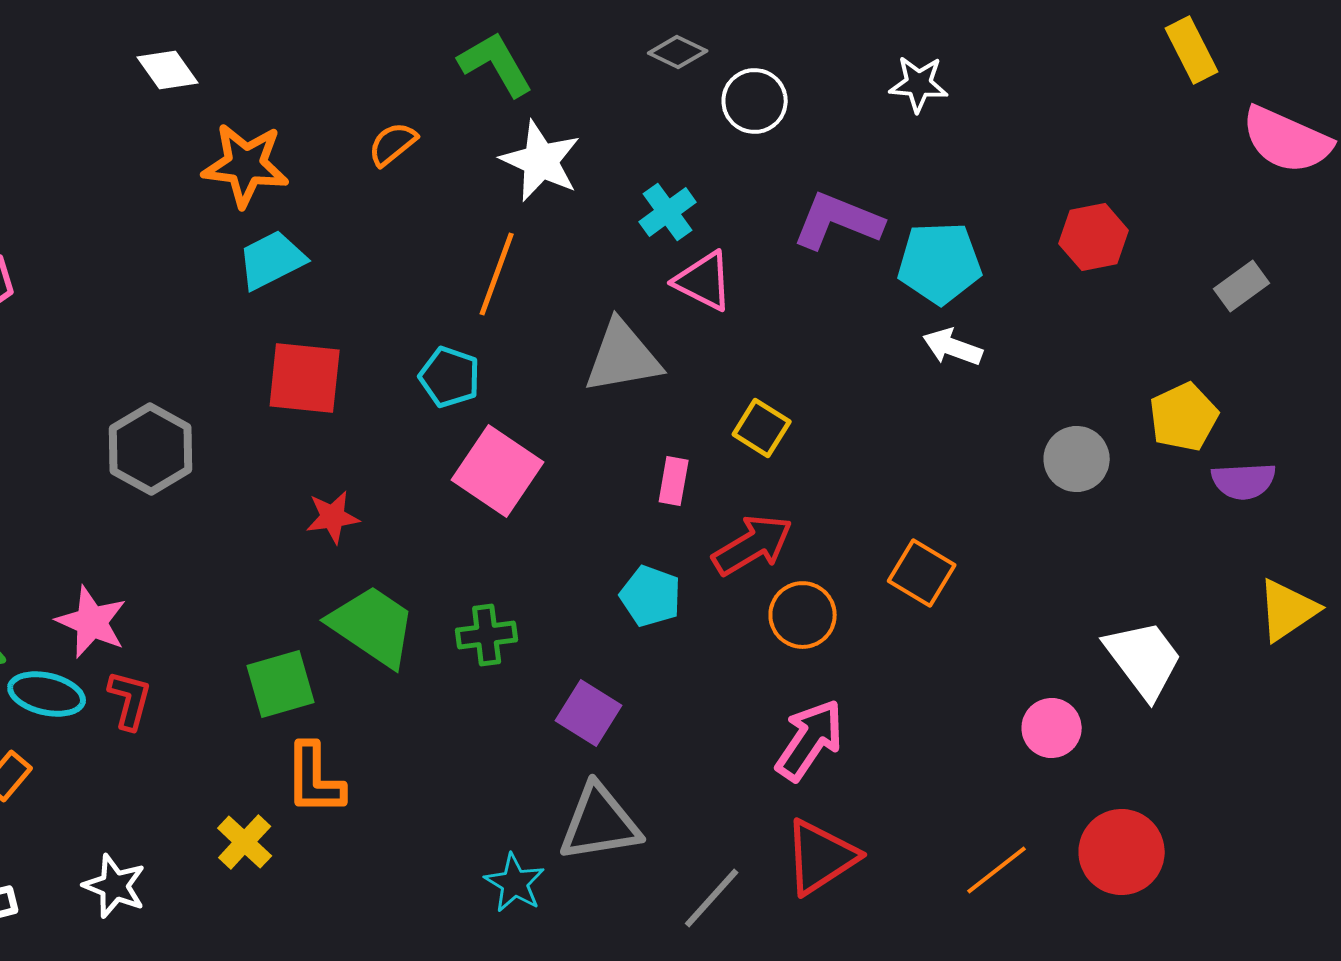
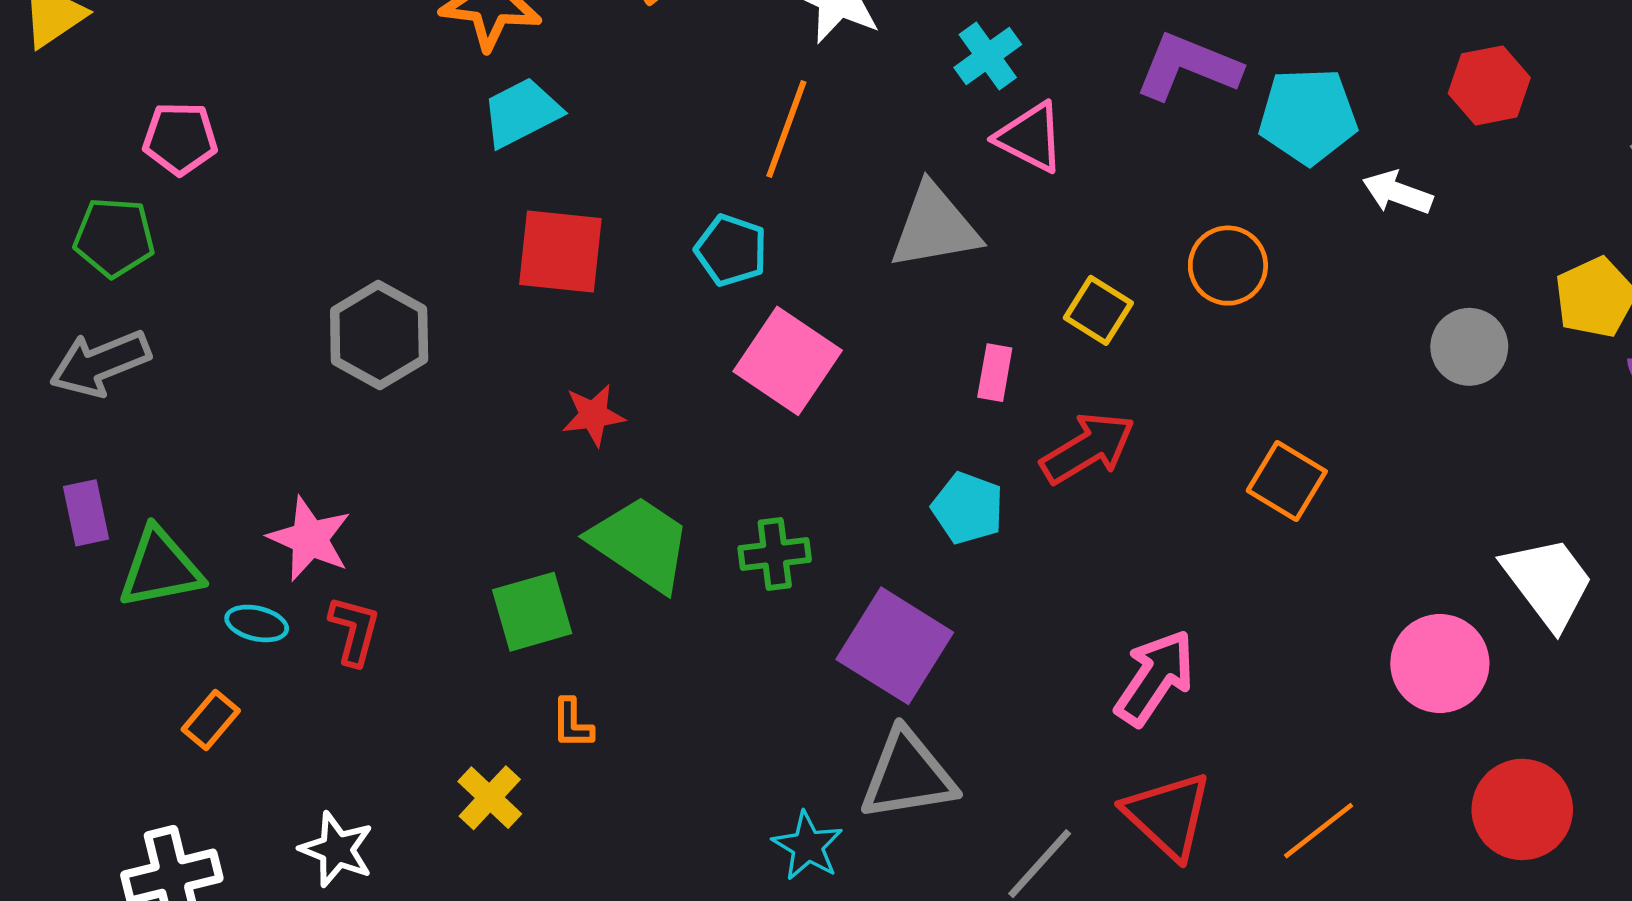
white arrow: (953, 347) -> (1397, 193), moved
orange circle: (803, 615) -> (1228, 266), moved
cyan ellipse: (47, 694) -> (257, 623), size x0.7
purple square: (589, 713) -> (895, 646), size x1.5
pink circle: (1052, 728) -> (1440, 663), size x1.4
orange L-shape: (315, 779) -> (572, 724), size x0.6
red triangle: (821, 857) -> (1168, 815), turned -44
orange line: (997, 870) -> (1319, 831), moved

